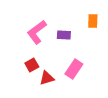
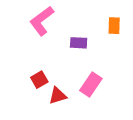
pink L-shape: (37, 32) -> (42, 21), moved

